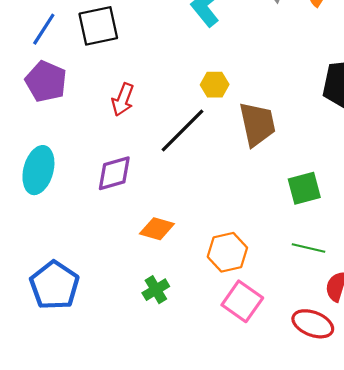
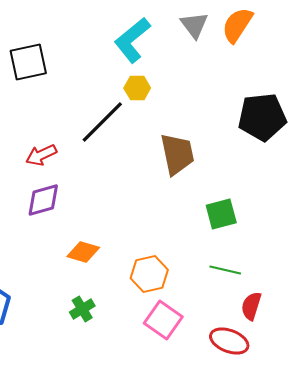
yellow hexagon: (215, 85) -> (137, 88), moved
red arrow: (123, 100) -> (41, 155), moved, turned 44
black line: (183, 131) -> (102, 122), moved

